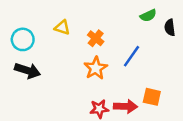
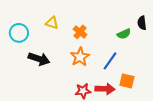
green semicircle: (148, 16) -> (124, 34), moved
blue line: (131, 56) -> (110, 61), moved
black arrow: (27, 71) -> (39, 59), moved

